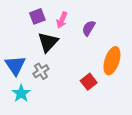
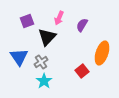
purple square: (37, 16) -> (27, 21), moved
cyan star: (21, 93) -> (44, 81), moved

